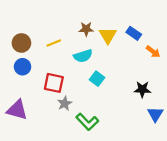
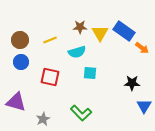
blue rectangle: (134, 33) -> (124, 31), size x1.5
cyan square: (97, 79) -> (90, 73), turned -32
gray star: (65, 103) -> (43, 119), moved

